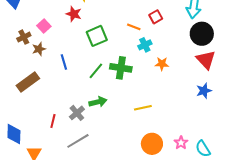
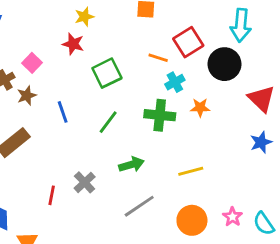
red square: (156, 17) -> (188, 42), size x1.5
black circle: (202, 34) -> (224, 64), moved
green cross: (121, 68) -> (160, 115), moved
green arrow: (98, 102) -> (131, 164), moved
yellow line: (143, 108) -> (191, 171), moved
gray line: (78, 141) -> (139, 206), moved

